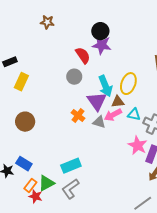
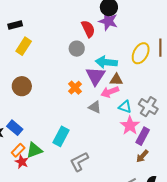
yellow ellipse: (128, 84) -> (141, 53), moved
cyan arrow: (105, 86) -> (106, 62), turned 110
cyan triangle: (134, 114) -> (125, 107), moved
gray triangle: (99, 122) -> (95, 107), moved
cyan rectangle: (71, 166) -> (61, 136), turned -48
gray L-shape: (70, 189) -> (79, 162), moved

